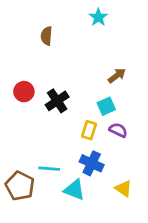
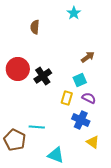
red circle: (24, 92) -> (18, 69), size x1.5
blue cross: (92, 163) -> (81, 120), moved
cyan triangle: (74, 190) -> (56, 155), moved

